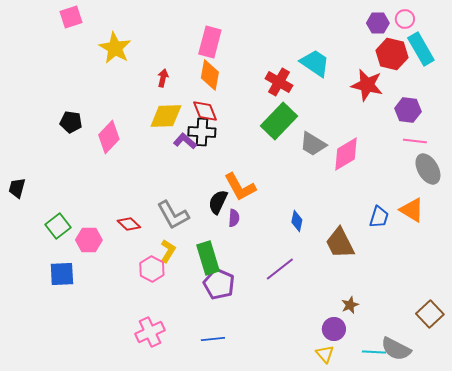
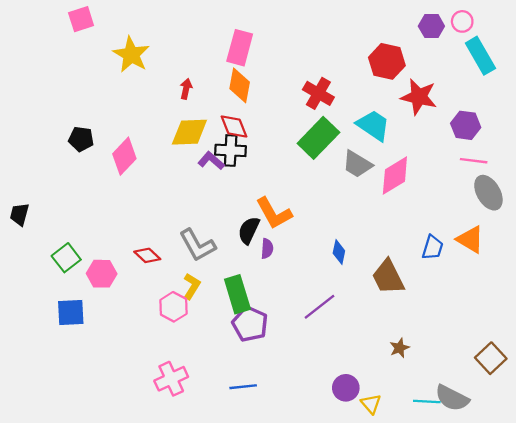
red hexagon: (392, 54) -> (387, 61), moved
cyan trapezoid: (315, 63) -> (373, 125), moved
purple circle: (334, 329) -> (346, 388), moved

